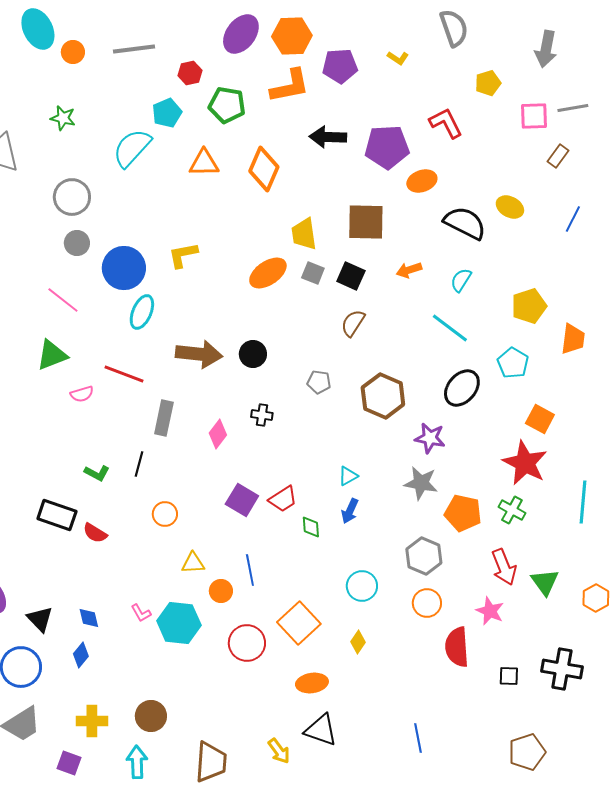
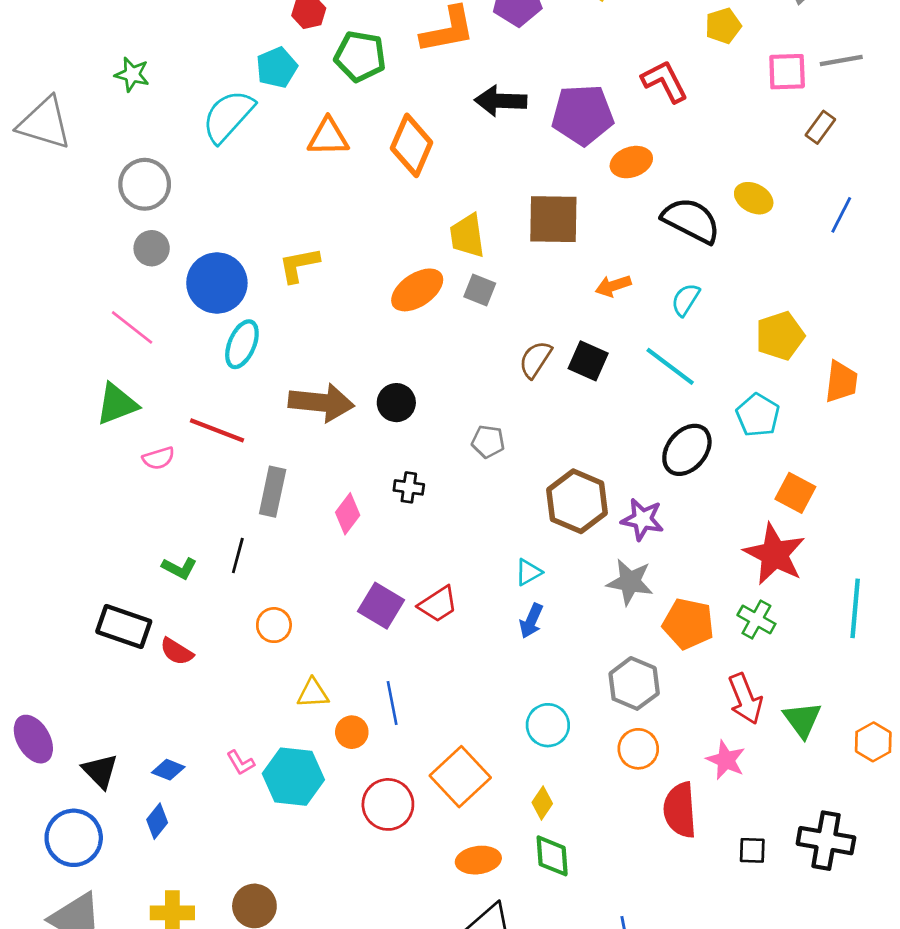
black square: (351, 276) -> (588, 361), moved
brown hexagon: (383, 396) -> (577, 501), moved
green diamond: (311, 527) -> (552, 856), moved, size x1.4
blue diamond: (89, 618) -> (168, 770), turned -55

